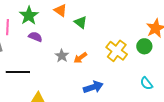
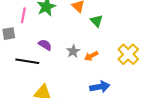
purple semicircle: (35, 37) -> (45, 45), moved

